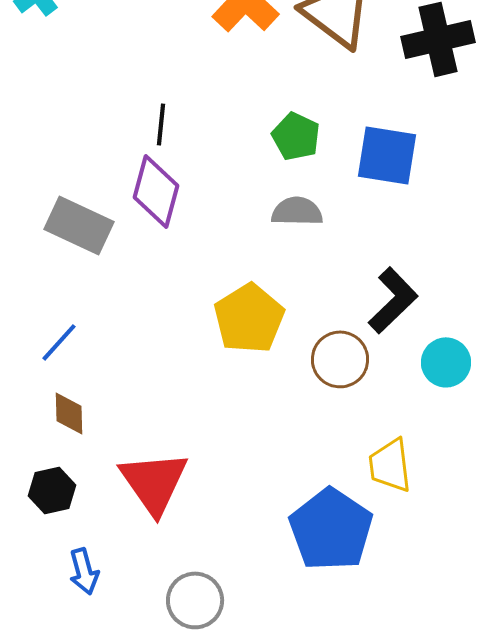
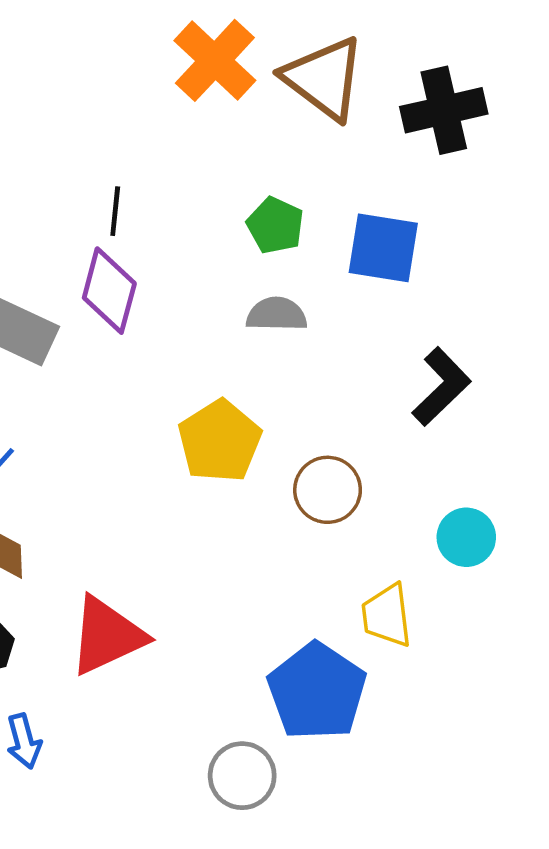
black L-shape: (393, 300) -> (441, 387), moved
cyan circle: (446, 362) -> (466, 537), moved
red triangle: (154, 482) -> (107, 636), turned 40
gray circle: (195, 600) -> (242, 776), moved

